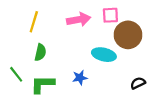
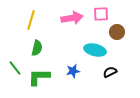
brown circle: (128, 35) -> (117, 32), size x0.6
black semicircle: (138, 83) -> (110, 72), moved

